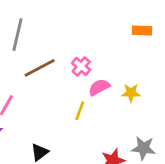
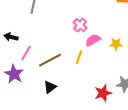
brown line: (40, 68) -> (50, 60), moved

